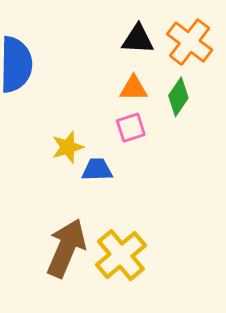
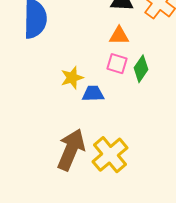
green diamond: (178, 97) -> (141, 69), moved
pink square: (131, 128) -> (117, 64), turned 35

